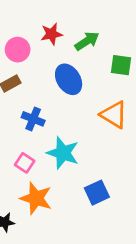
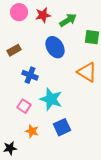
pink circle: (18, 50) -> (19, 12), moved
blue square: (97, 193) -> (62, 127), moved
orange star: (36, 198) -> (32, 131), size x0.6

